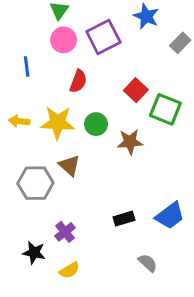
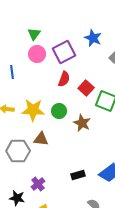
red semicircle: (78, 81) -> (64, 79), moved
brown star: (130, 142) -> (82, 123), turned 30
brown triangle: (69, 165) -> (41, 139), turned -35

